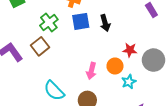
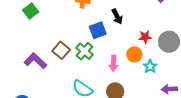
blue square: (81, 21) -> (98, 30), moved
green cross: (49, 23) -> (84, 51), moved

